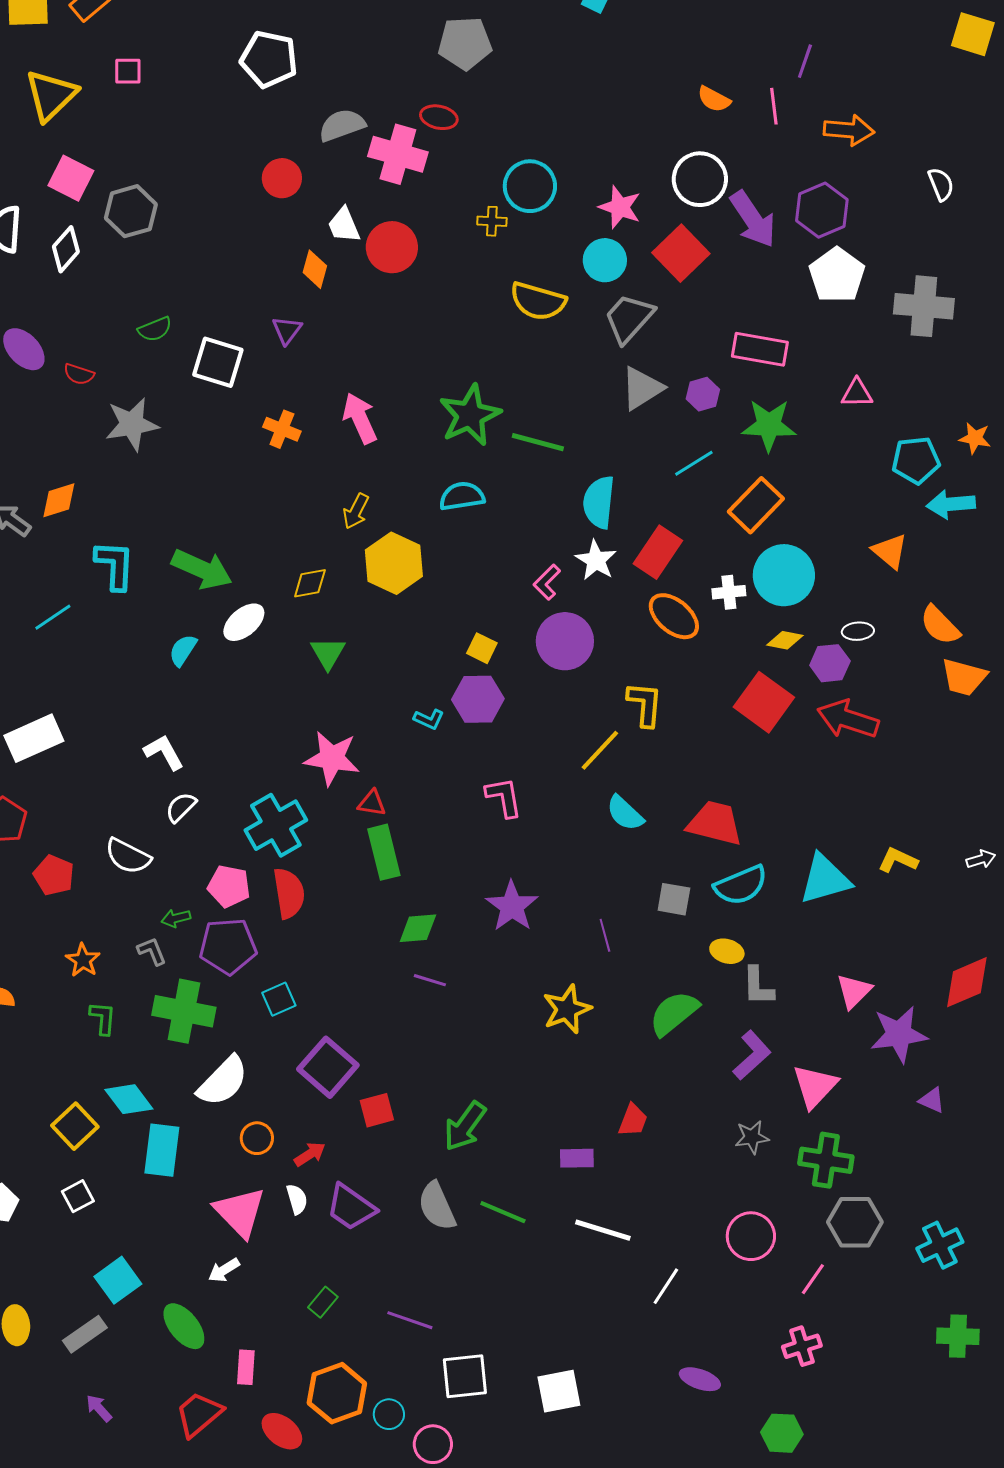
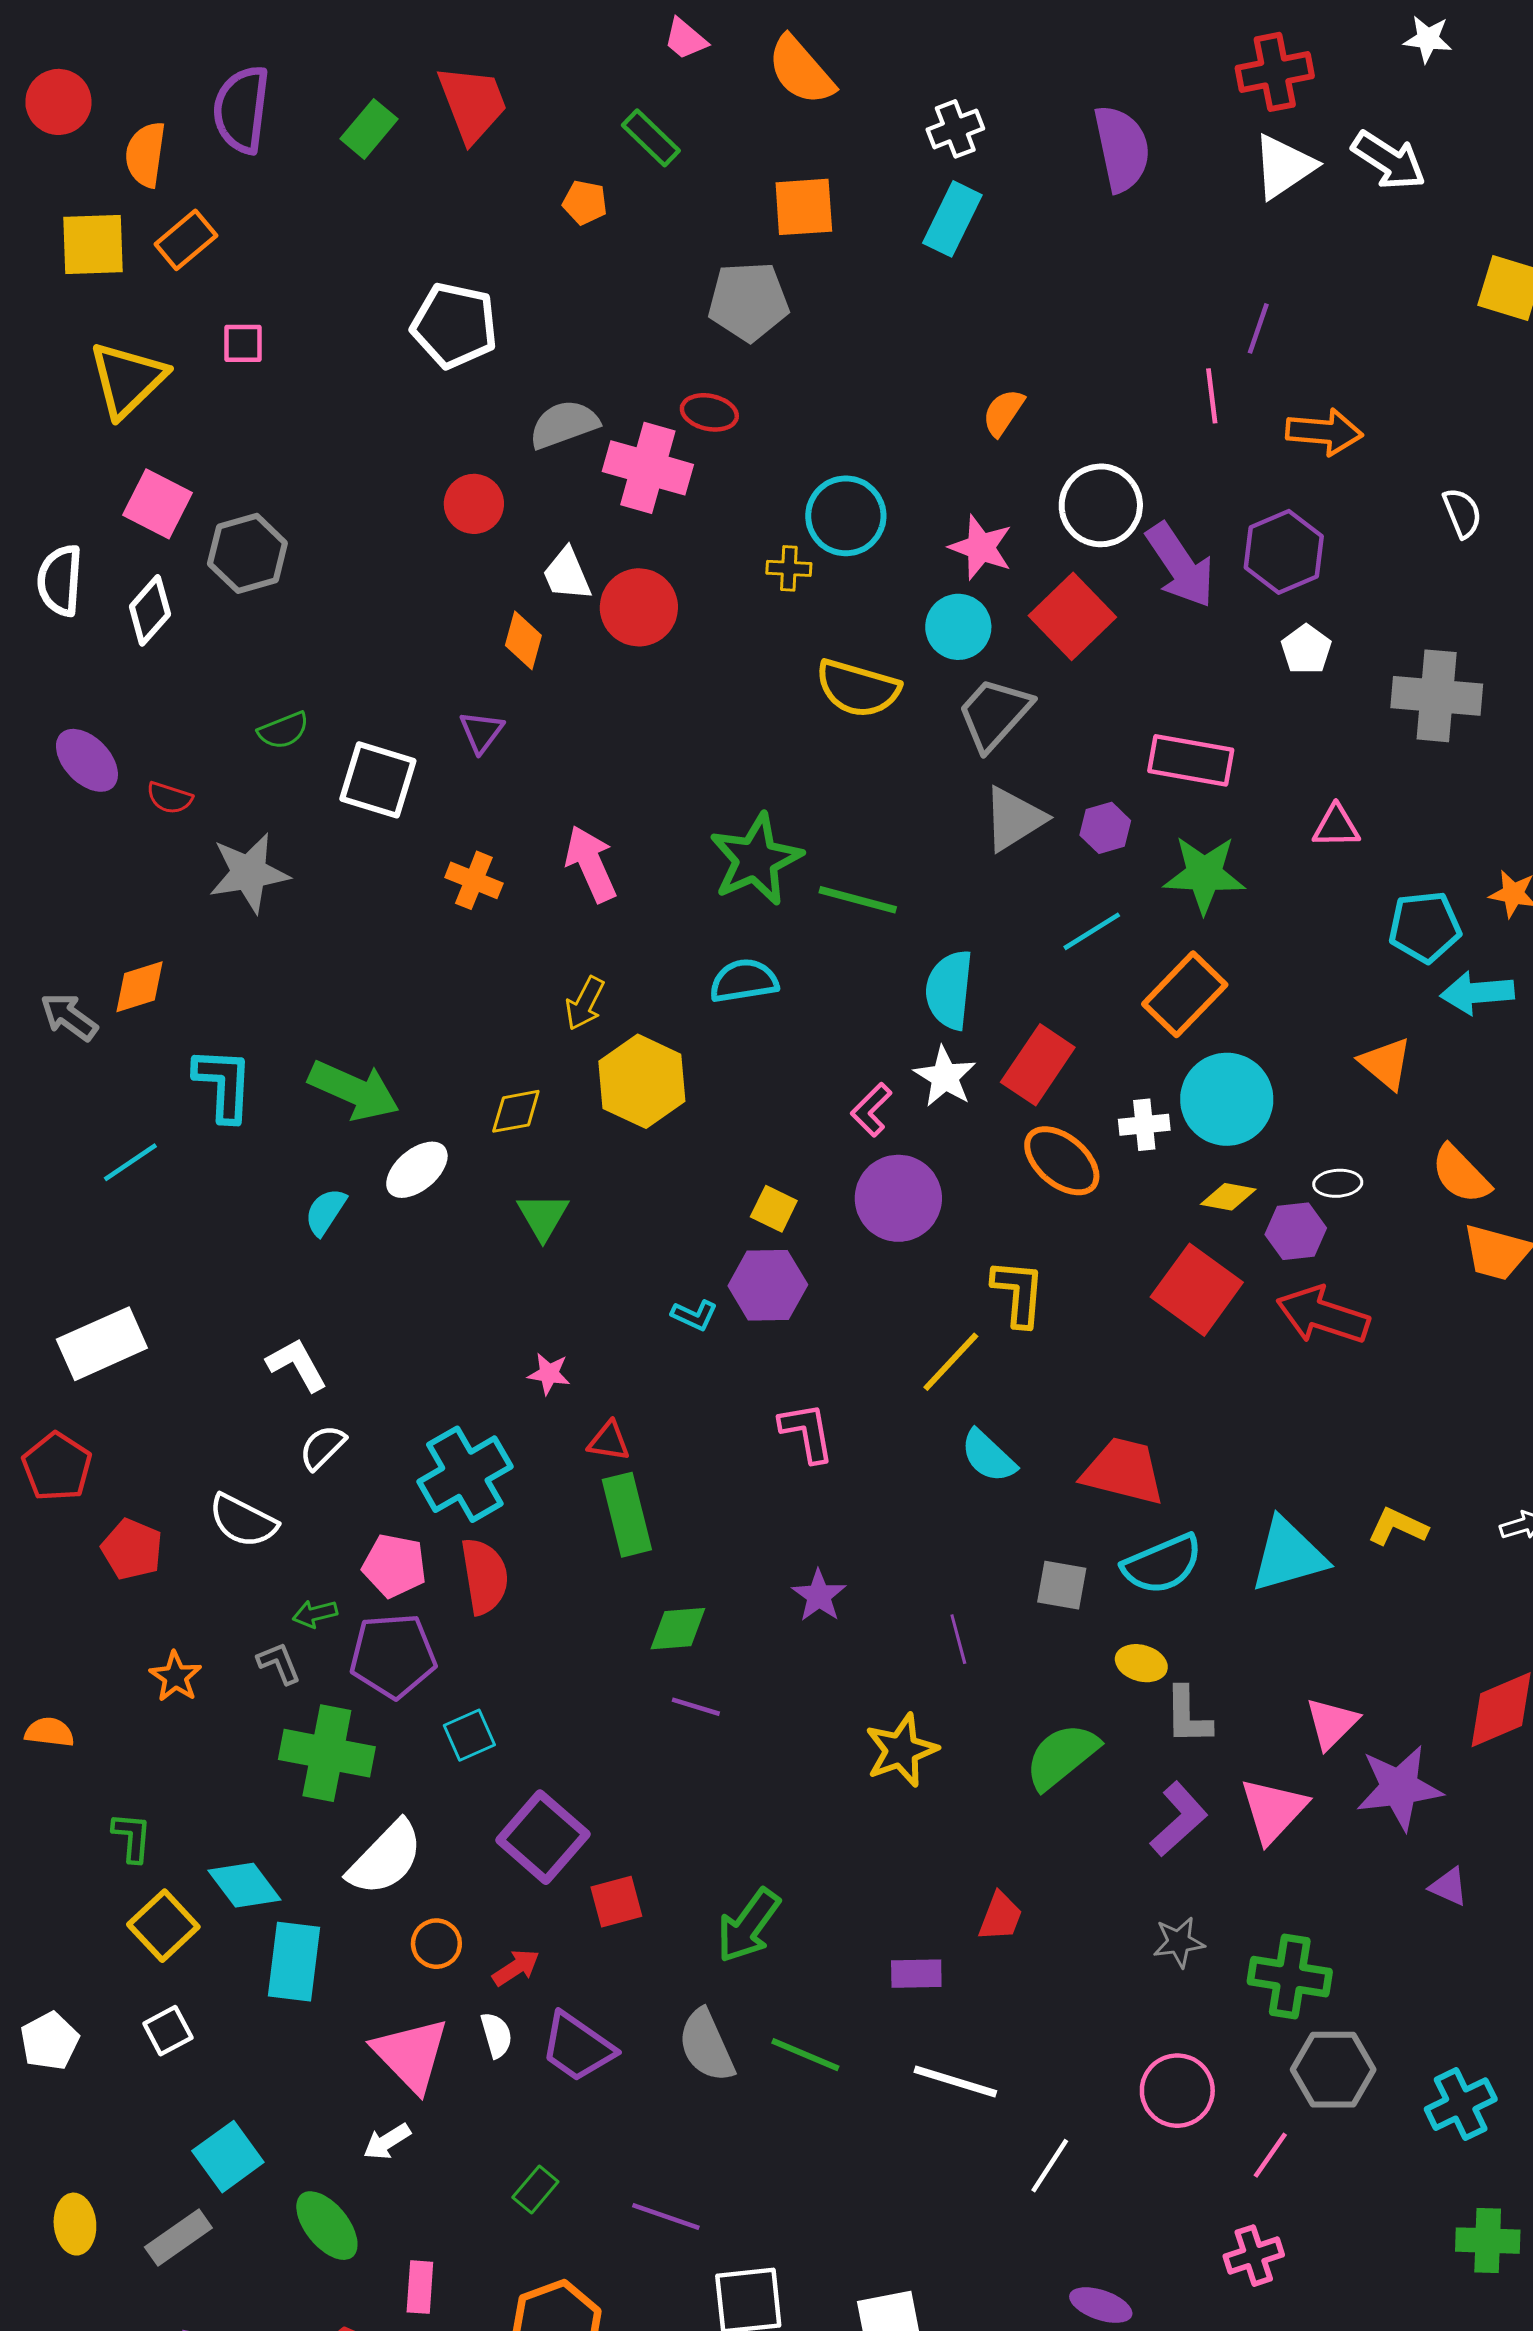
orange semicircle: (714, 99) -> (1003, 412), moved, turned 96
white pentagon: (837, 275) -> (1306, 649), size x0.6
pink star: (332, 758) -> (549, 1374), size x0.5
purple star: (512, 906) -> (819, 1596), size x0.7
green L-shape: (103, 1018) -> (132, 1837), moved
pink triangle: (815, 1086) -> (1273, 1810), moved

